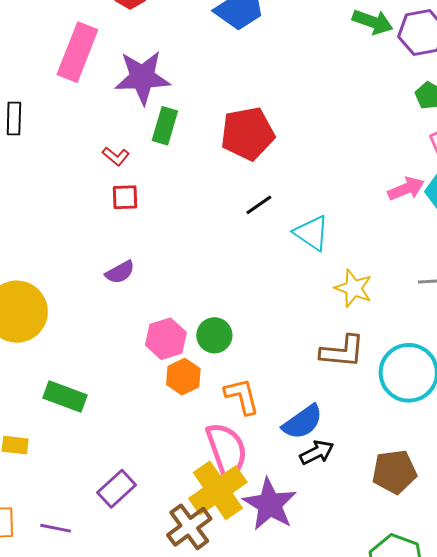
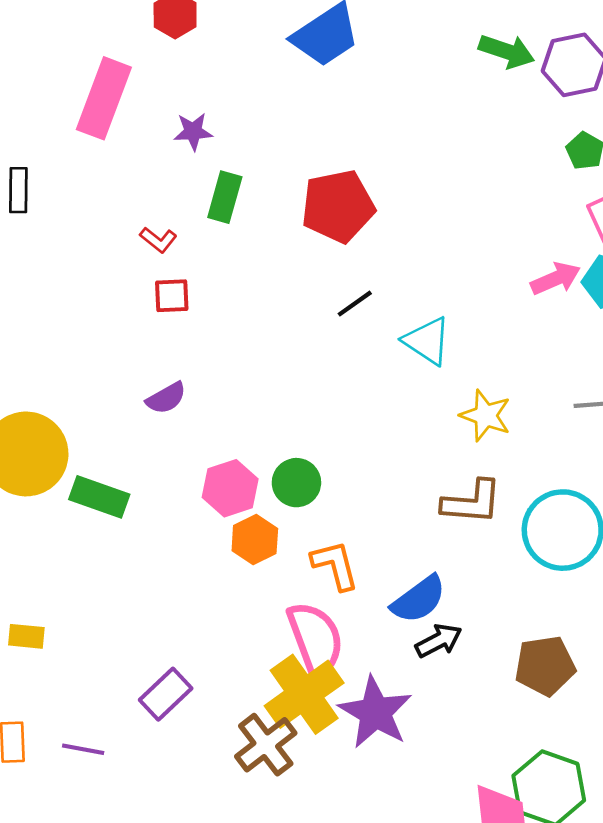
purple star: (142, 77) -> (193, 132), size x0.5
green rectangle: (65, 397) -> (99, 497), moved

